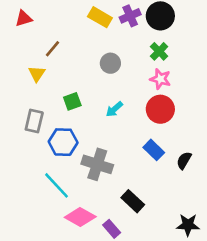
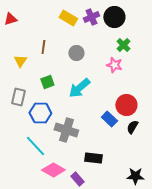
brown line: (53, 49) -> (43, 47), moved, turned -32
green cross: (159, 51) -> (123, 45), moved
cyan arrow: (114, 109) -> (79, 88), size x1.6
red circle: (160, 109) -> (126, 105), moved
black rectangle: (133, 201) -> (93, 158), turned -36

